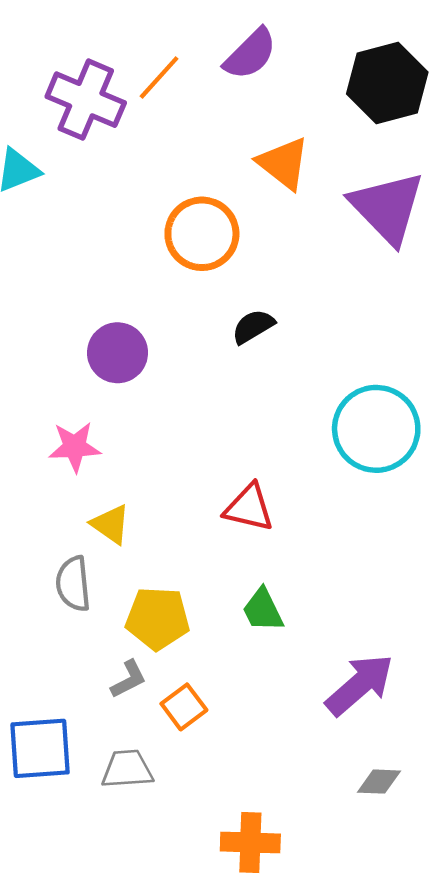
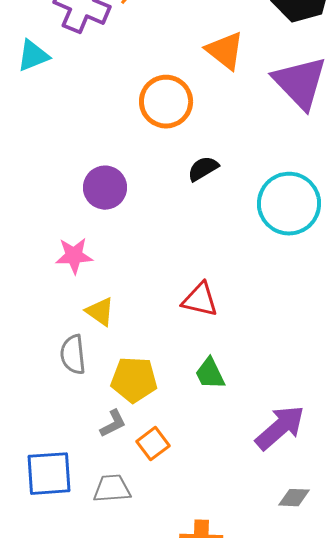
cyan circle: (376, 429) -> (289, 204), moved

